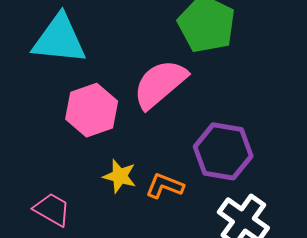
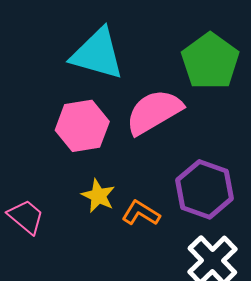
cyan triangle: (59, 39) -> (97, 54), moved

